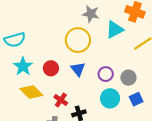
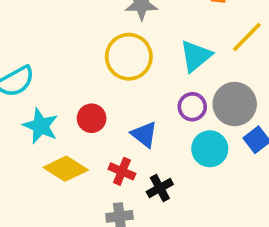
cyan triangle: (115, 30) -> (196, 56), moved
blue triangle: (78, 69) -> (144, 134), moved
gray circle: (128, 78) -> (235, 104), size x1.5

